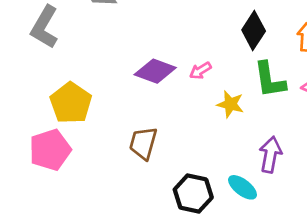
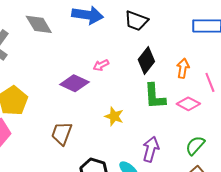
pink arrow: (200, 71) -> (101, 65), moved
yellow star: (230, 104) -> (114, 116), moved

